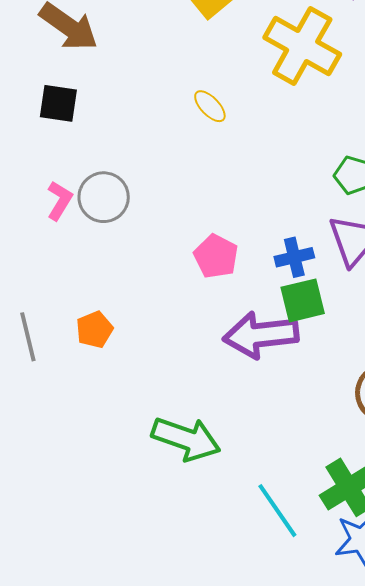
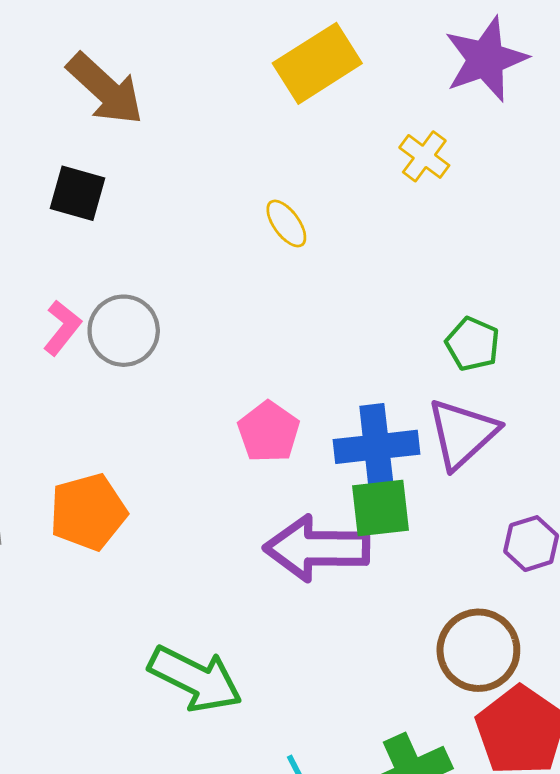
yellow cross: (302, 46) -> (424, 156), size x0.5
blue cross: (294, 257) -> (377, 447), size x1.5
orange pentagon: (95, 330) -> (88, 512), size x1.5

